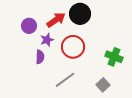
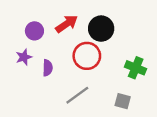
black circle: (80, 14) -> (101, 29), moved
purple star: (47, 40) -> (24, 57), moved
gray square: (103, 85) -> (123, 101), turned -32

